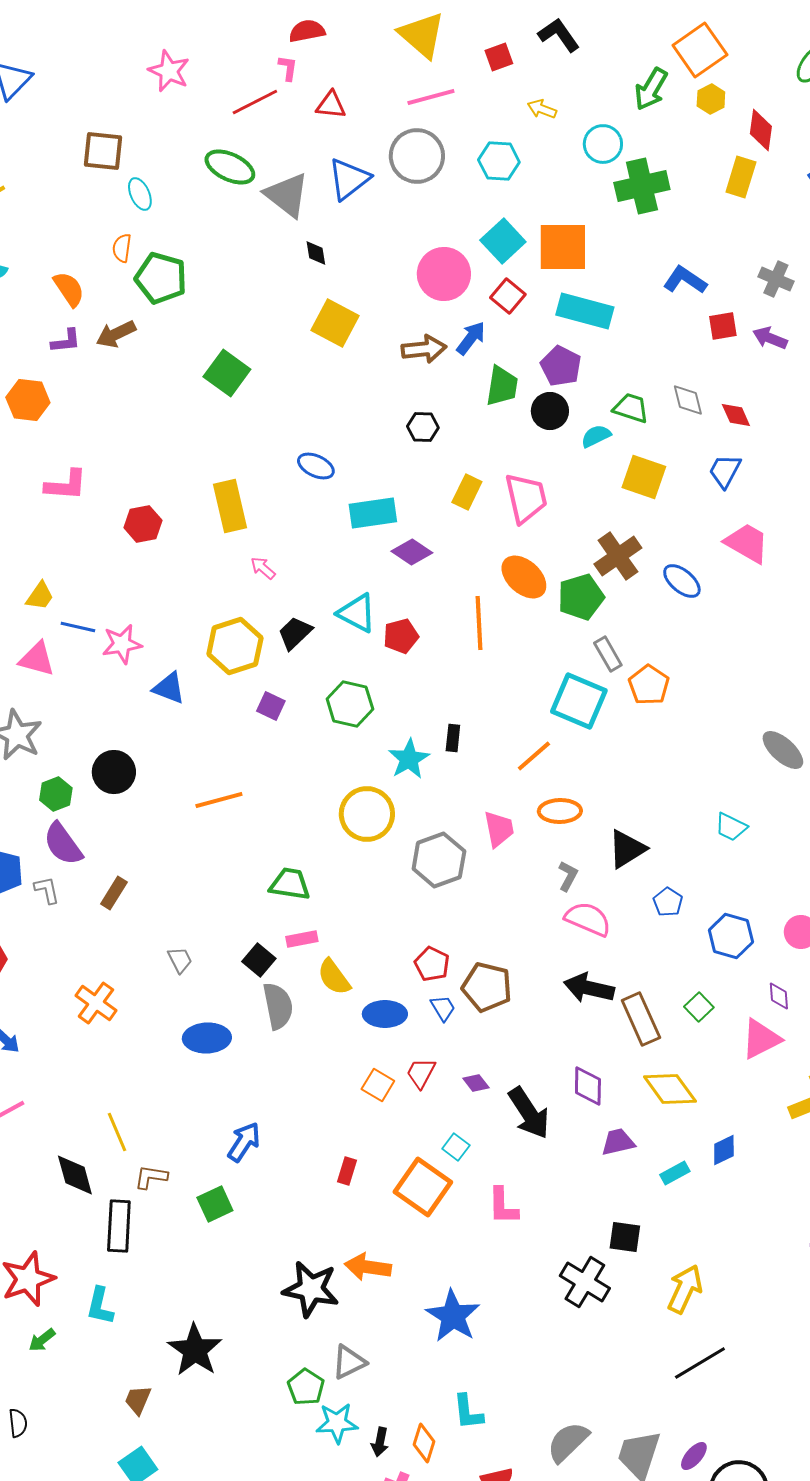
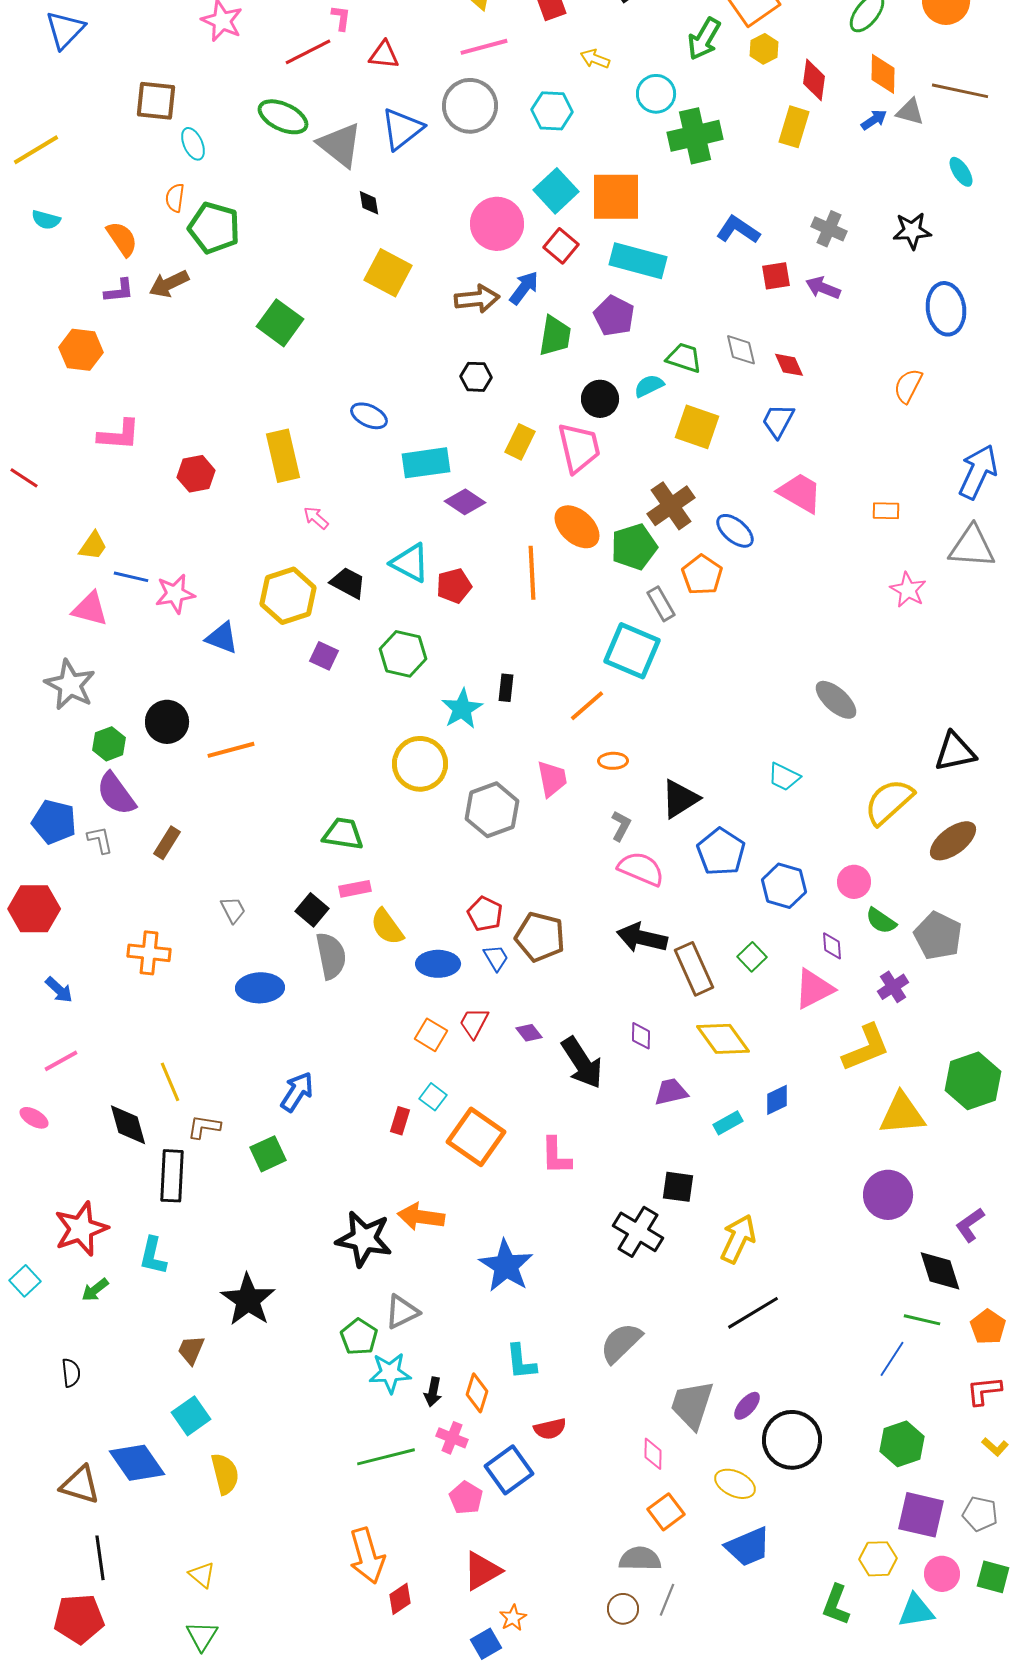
black circle: (550, 411) -> (600, 399), moved
black trapezoid: (295, 633) -> (348, 583), turned 72
orange pentagon: (649, 685) -> (702, 575), moved
orange line: (219, 800) -> (231, 750), moved
orange ellipse: (560, 811) -> (613, 761), size x0.7
blue pentagon: (668, 902) -> (721, 852), size x1.6
orange cross: (96, 1003) -> (149, 953), turned -30
purple diamond: (588, 1086) -> (641, 1036), size x0.7
cyan square: (456, 1147) -> (433, 1097), moved
gray semicircle: (568, 1442) -> (621, 1343), moved

